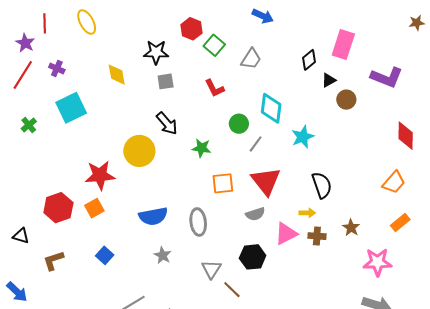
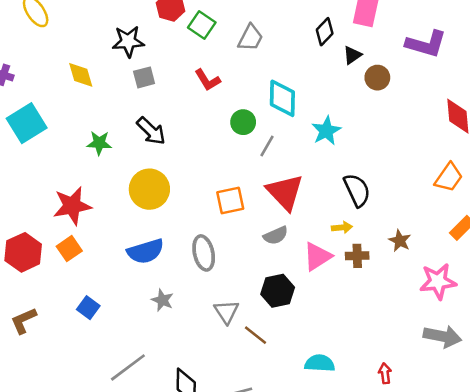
green star: (201, 148) -> (99, 143), moved
yellow circle: (139, 151) -> (149, 189), moved

